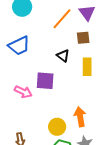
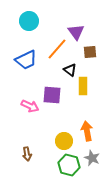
purple triangle: (87, 13) -> (76, 32), moved
orange line: (62, 19) -> (57, 49), moved
yellow rectangle: (87, 67) -> (83, 86), moved

